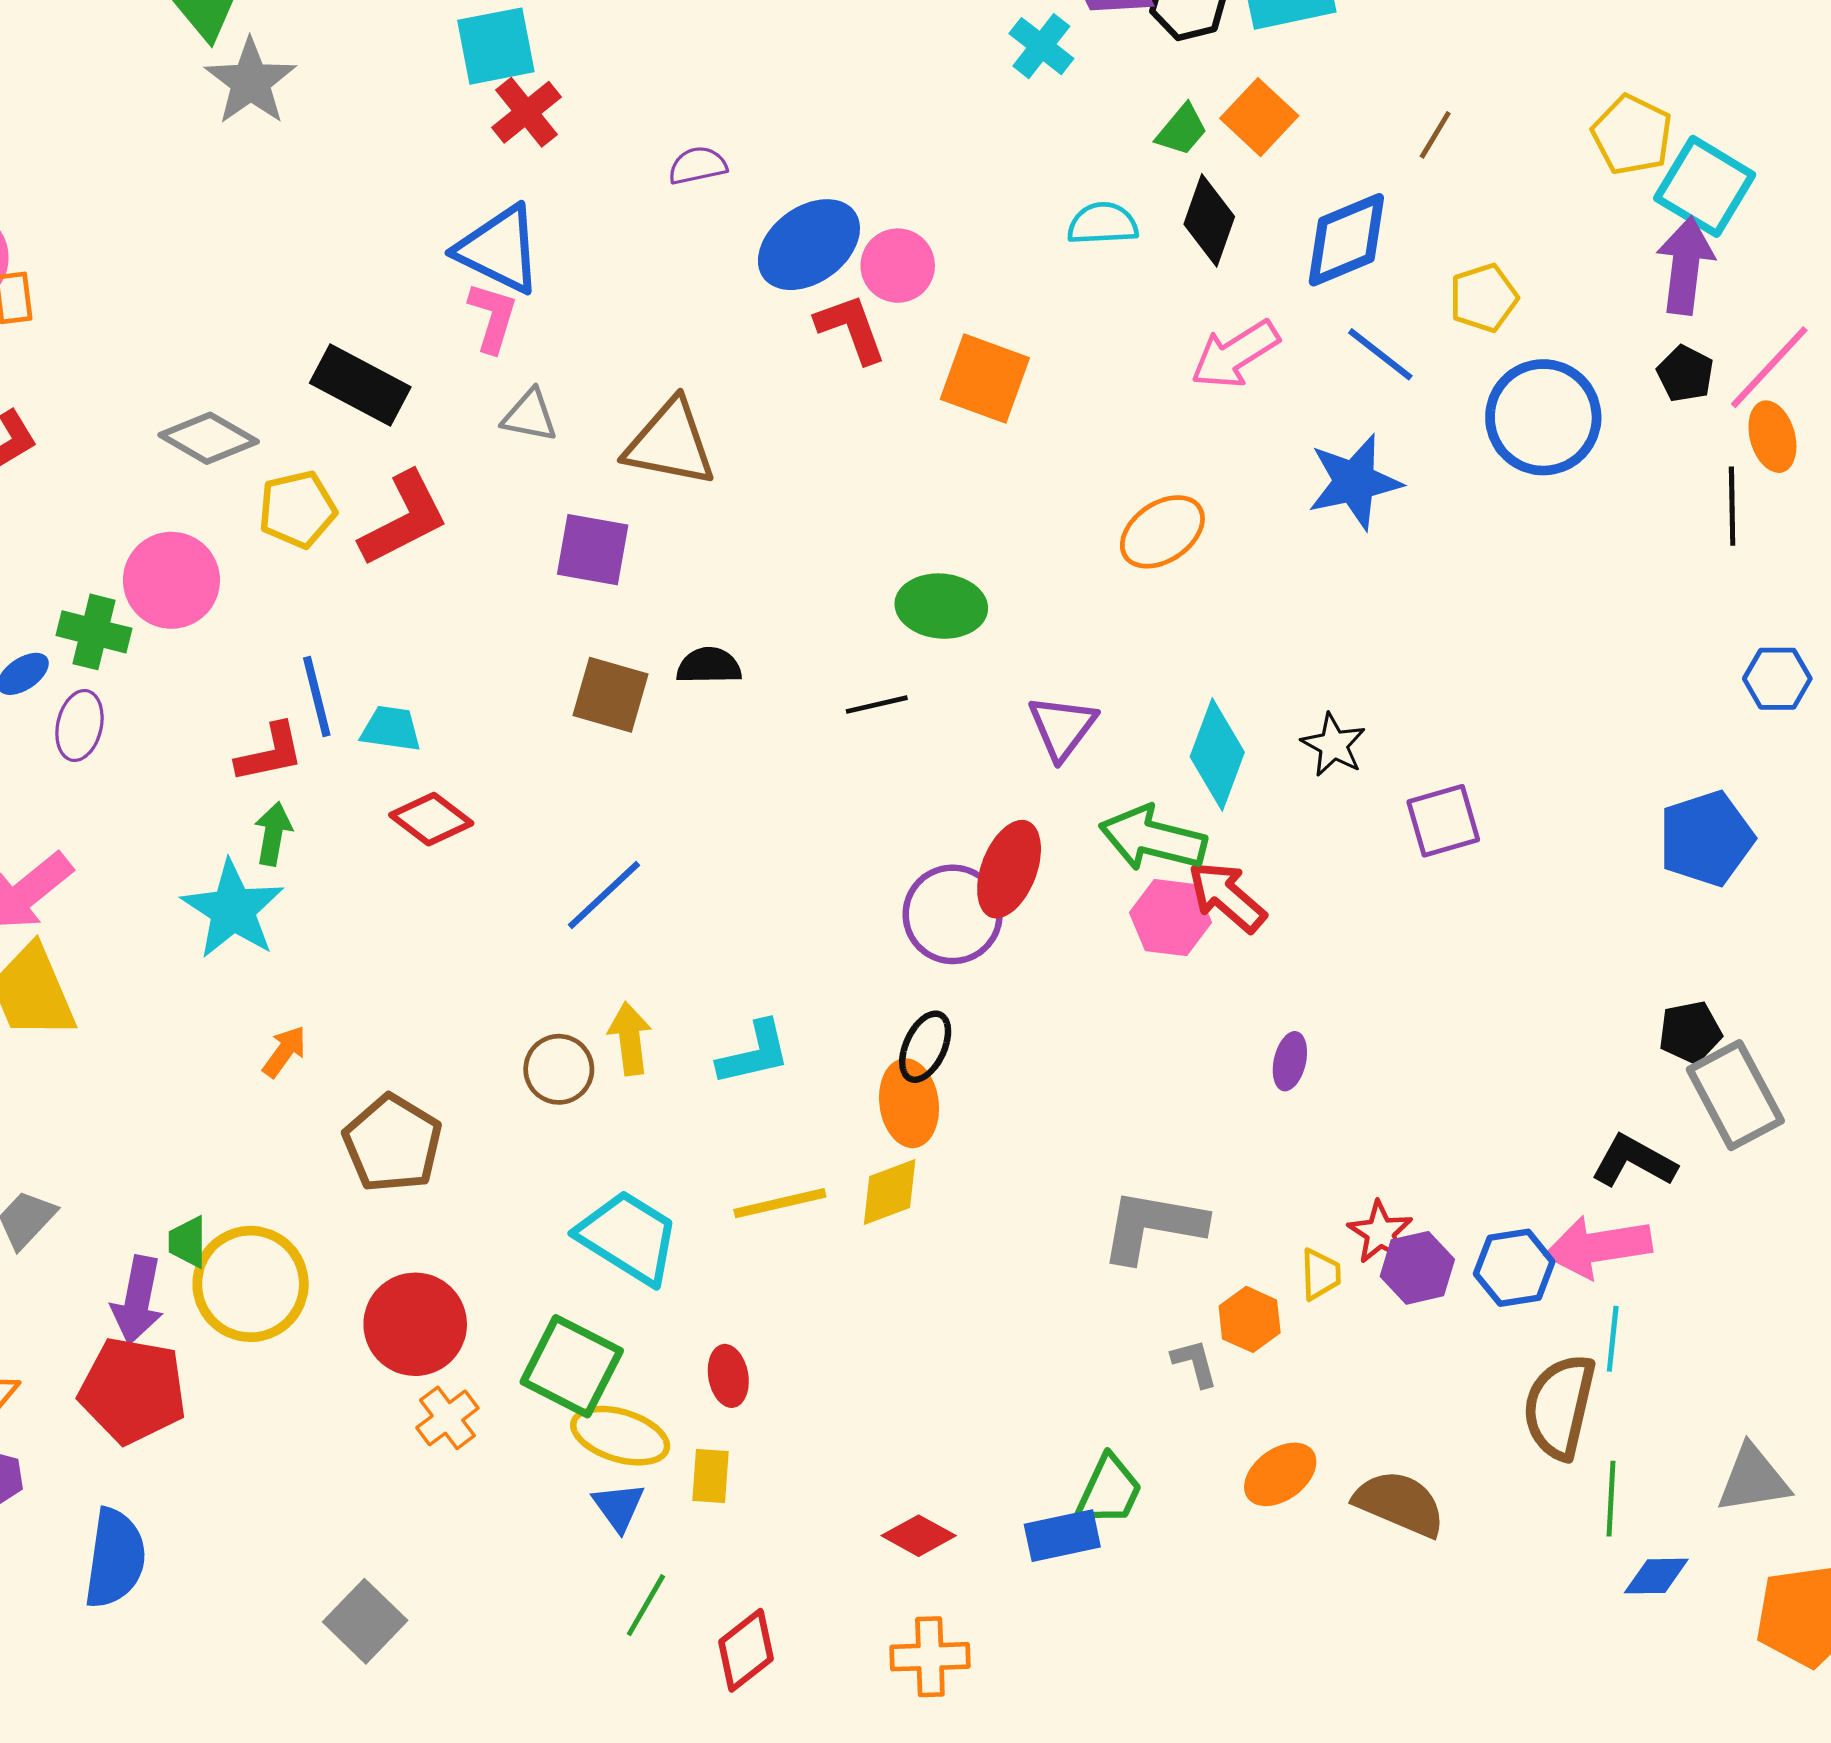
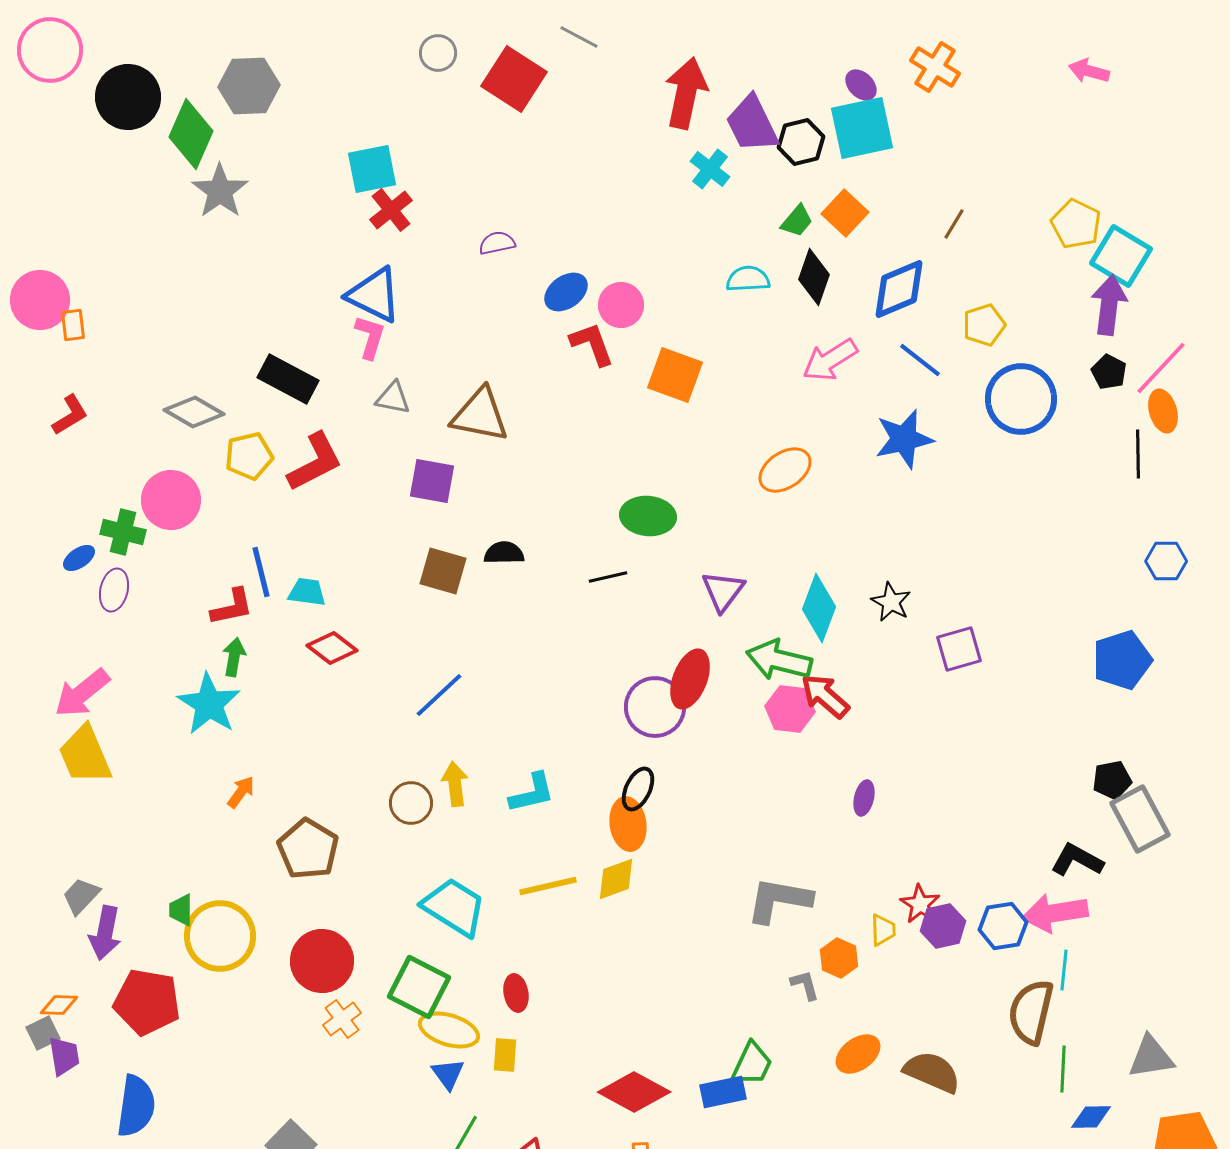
blue ellipse: (809, 245) -> (566, 292), size x0.7
purple arrow: (138, 1300) -> (105, 933), moved
red diamond: (919, 1536) -> (634, 1092), size x1.6

